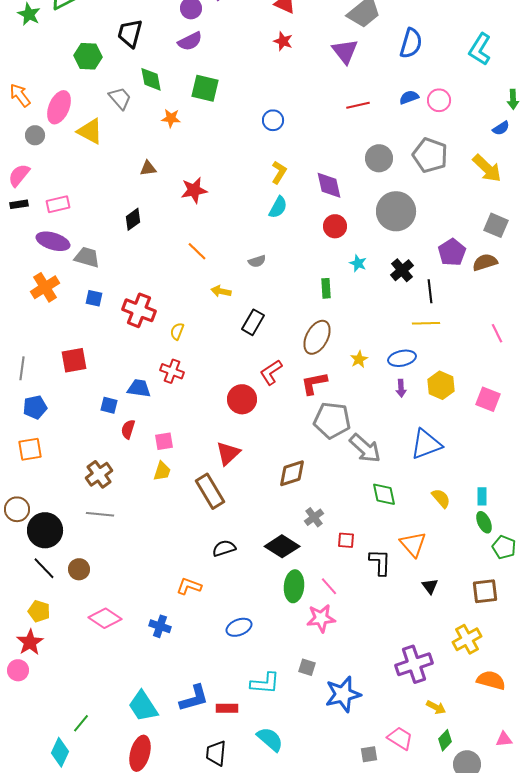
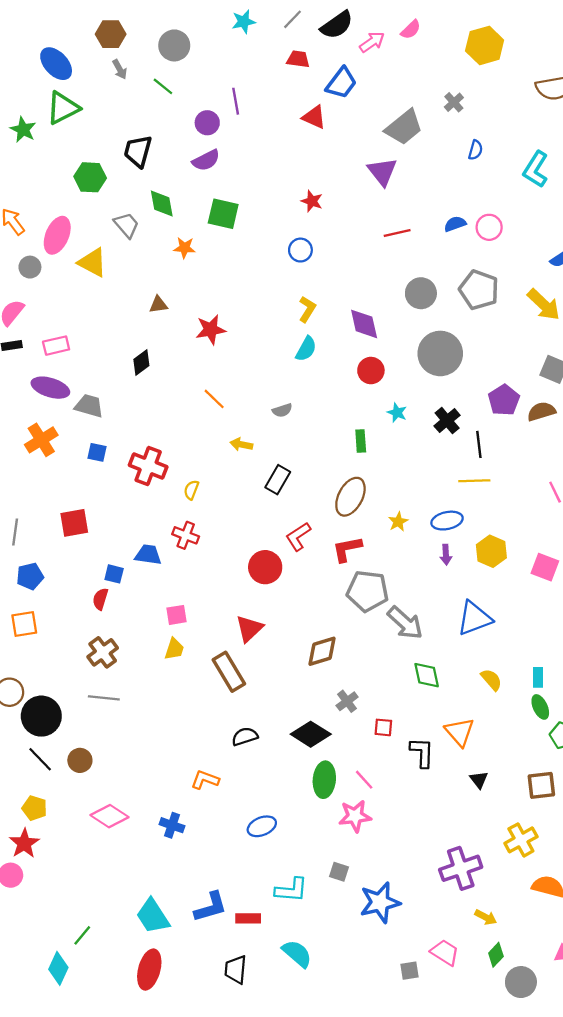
red star: (283, 41) -> (312, 201), moved
blue semicircle: (411, 43) -> (475, 150), moved, size x0.6
red semicircle: (128, 429) -> (100, 599), moved

